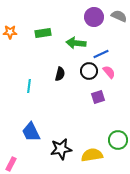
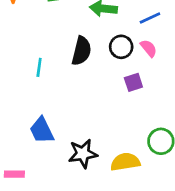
blue line: (101, 54) -> (150, 18), moved
black semicircle: (60, 74) -> (81, 51), size x1.5
pink rectangle: (11, 164) -> (14, 174), turned 64

